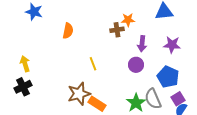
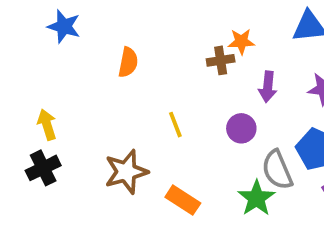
purple circle: (136, 65) -> (241, 128), moved
brown star: (79, 94) -> (126, 172), moved
gray semicircle: (153, 99) -> (277, 170), moved

